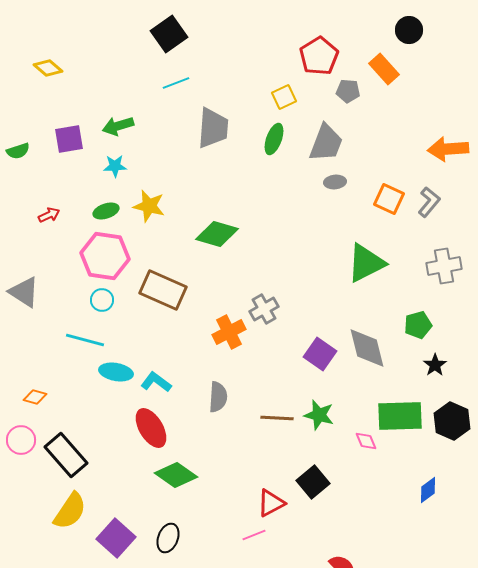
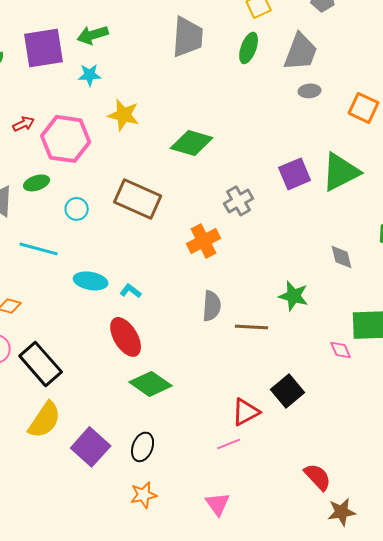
purple square: (69, 139) -> (44, 48), size x1.4
green ellipse: (106, 211) -> (37, 183), moved
pink hexagon: (105, 256) -> (66, 139), moved
gray cross: (264, 309) -> (239, 201), moved
cyan line: (85, 340) -> (39, 249), moved
gray diamond: (367, 348) -> (342, 257), size x0.6
purple square: (320, 354) -> (295, 174), moved, turned 32
cyan L-shape: (156, 382) -> (131, 291), size x0.7
gray semicircle: (218, 397) -> (212, 306), moved
green star: (319, 415) -> (294, 296), moved

